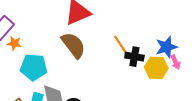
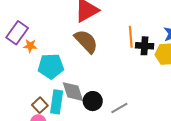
orange line: (121, 46) -> (131, 37), turned 35

